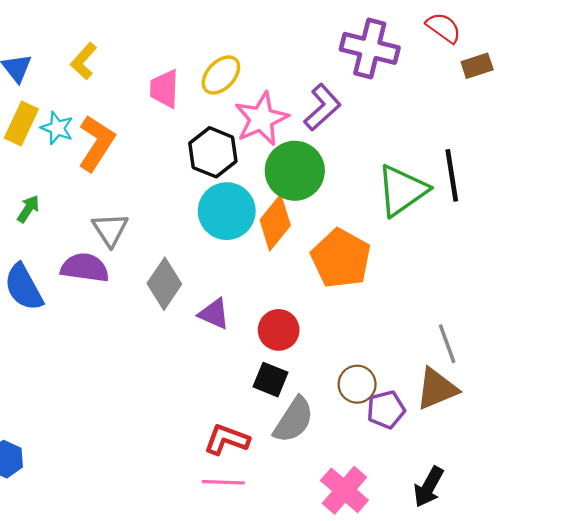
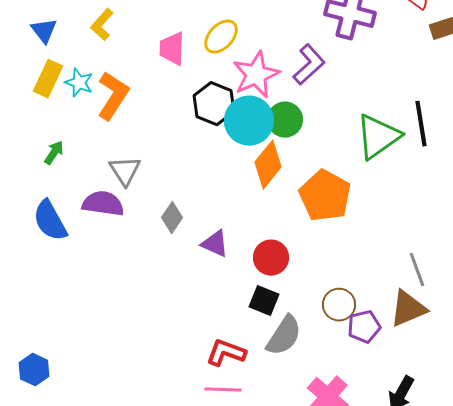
green circle: (295, 171) -> (285, 120), size x0.7
cyan circle: (227, 211) -> (249, 121), moved
gray diamond: (164, 284) -> (172, 218), size x0.7

